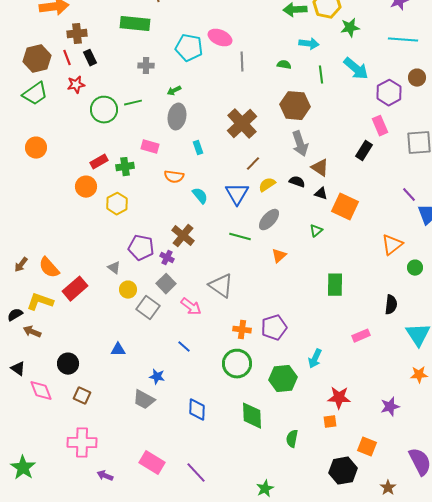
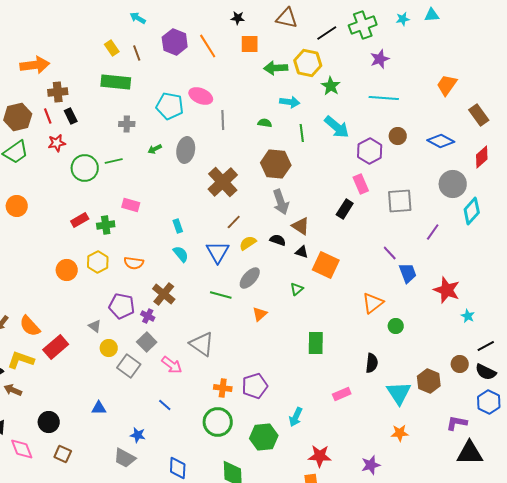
green star: (350, 28) -> (331, 86), turned -30
gray ellipse: (177, 117) -> (186, 150), moved
cyan rectangle: (198, 148) -> (178, 226), moved
orange semicircle: (174, 177) -> (134, 263), moved
orange circle: (86, 187) -> (67, 270), moved

